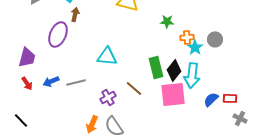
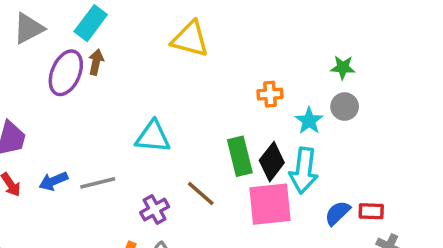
green star: (167, 21) -> (343, 67), moved
purple ellipse: (58, 34) -> (66, 73), moved
orange cross: (187, 37) -> (270, 94), moved

